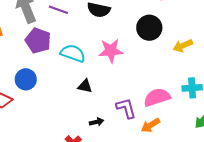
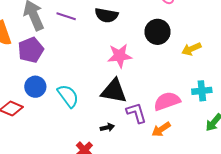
purple pentagon: (38, 41) -> (31, 50), moved, turned 30
cyan semicircle: (73, 53) -> (68, 96), moved, turned 35
black triangle: (85, 86) -> (114, 91), moved, size x1.8

